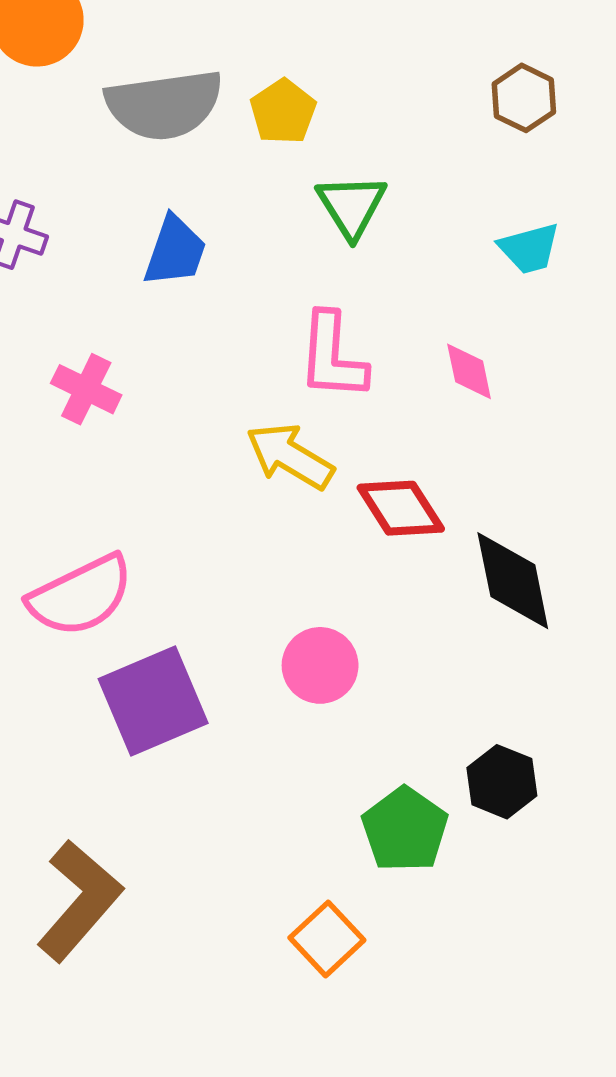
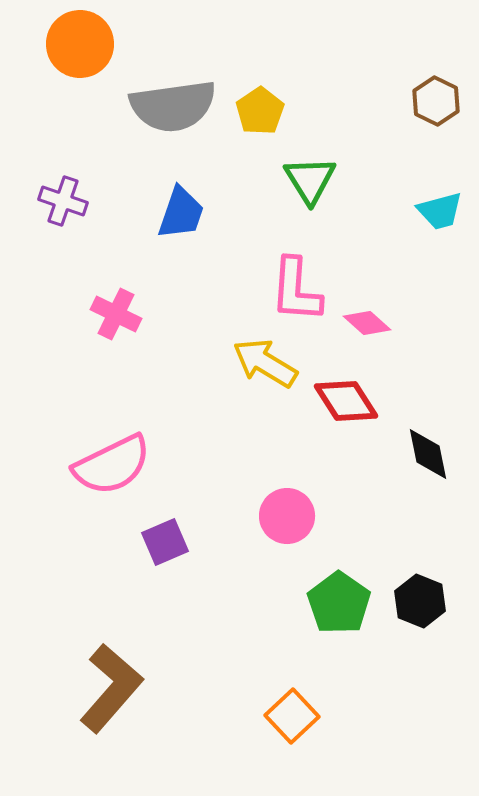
pink diamond: (469, 371) -> (367, 323), moved, turned -36
black diamond: (513, 581) -> (428, 454), size x0.7
purple square: (153, 701) -> (165, 542), size x0.6
green pentagon: (405, 830) -> (339, 603), moved

